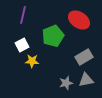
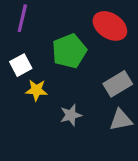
gray star: (66, 83) -> (71, 115), moved

